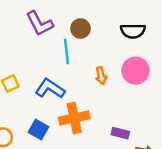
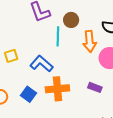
orange arrow: (101, 76) -> (90, 41), moved, size x1.5
purple rectangle: (120, 133) -> (95, 87), moved

